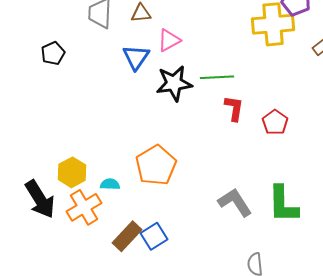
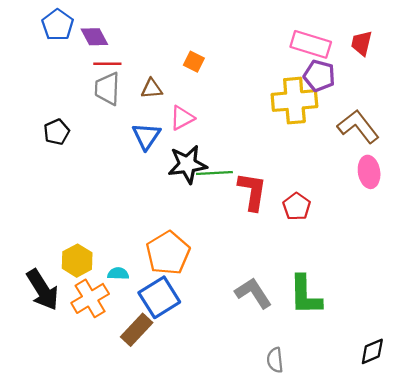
green line: (217, 77) -> (214, 173), moved
red L-shape: (234, 108) -> (252, 191), size x1.4
blue square: (154, 236) -> (159, 297), moved, size x1.4

